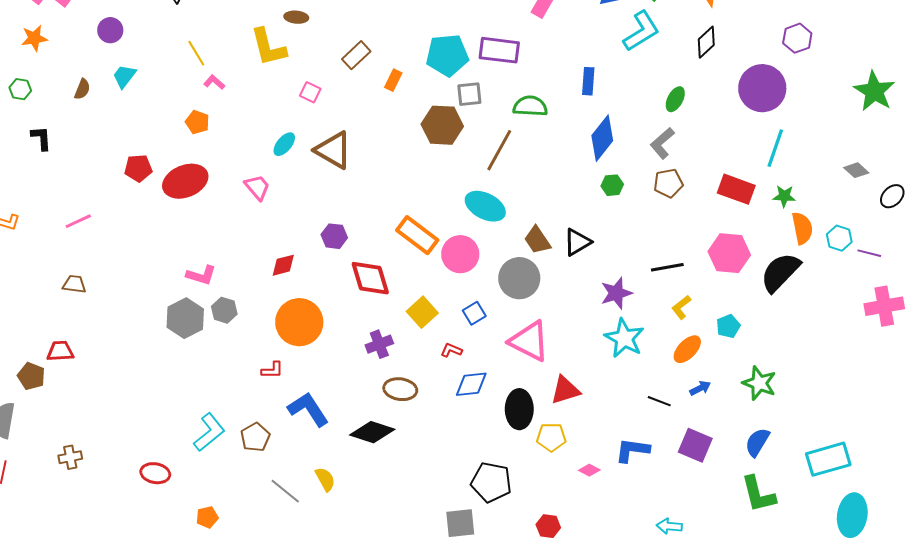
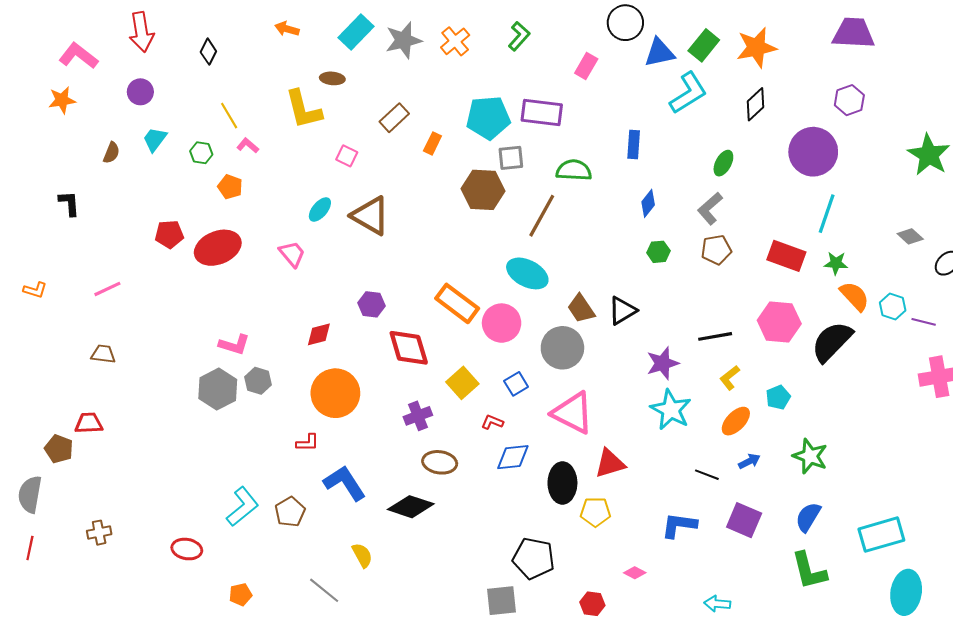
green hexagon: (20, 89) -> (201, 153), moved
blue diamond: (602, 138) -> (648, 203), size x0.6
orange semicircle: (802, 228) -> (855, 296), turned -32
pink diamond: (589, 470) -> (635, 573), moved
gray line: (285, 491) -> (324, 590), moved

